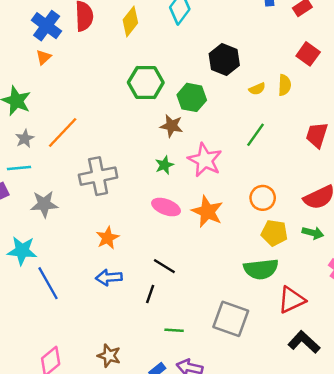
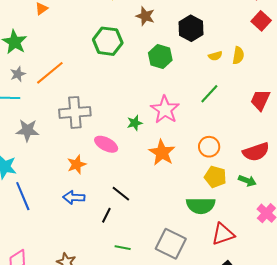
red square: (308, 54) -> (261, 21), moved
green hexagon: (146, 83) -> (108, 41), moved
brown star: (172, 126) -> (145, 16), moved
green star: (164, 165) -> (135, 123), moved
pink ellipse: (166, 207) -> (106, 144), moved

